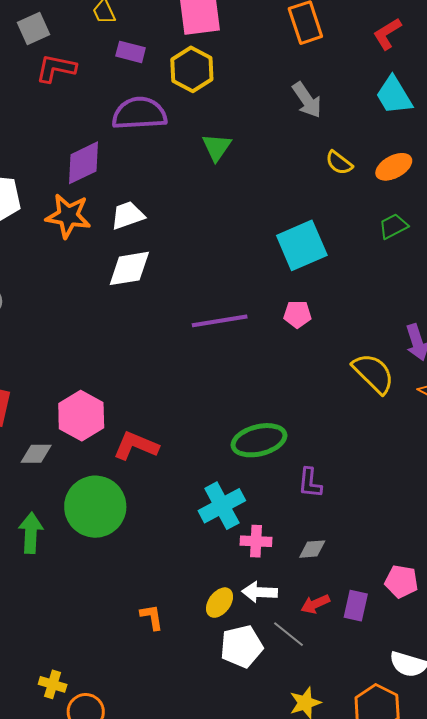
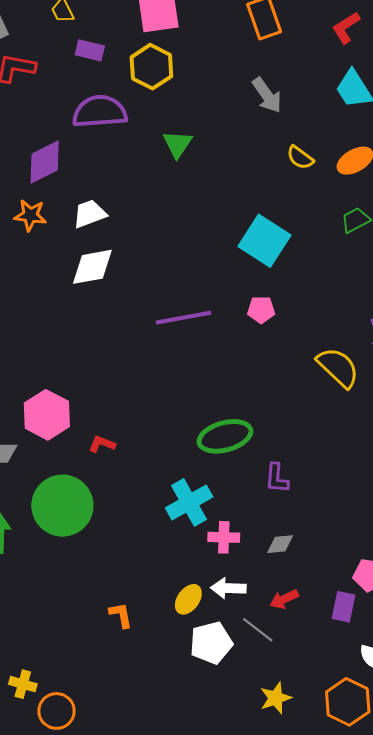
orange star: (68, 216) -> (30, 215), size x0.7
cyan square: (302, 245) -> (264, 241), turned -33
red L-shape: (136, 446) -> (102, 444), size x0.6
purple rectangle: (356, 606) -> (344, 607), moved

